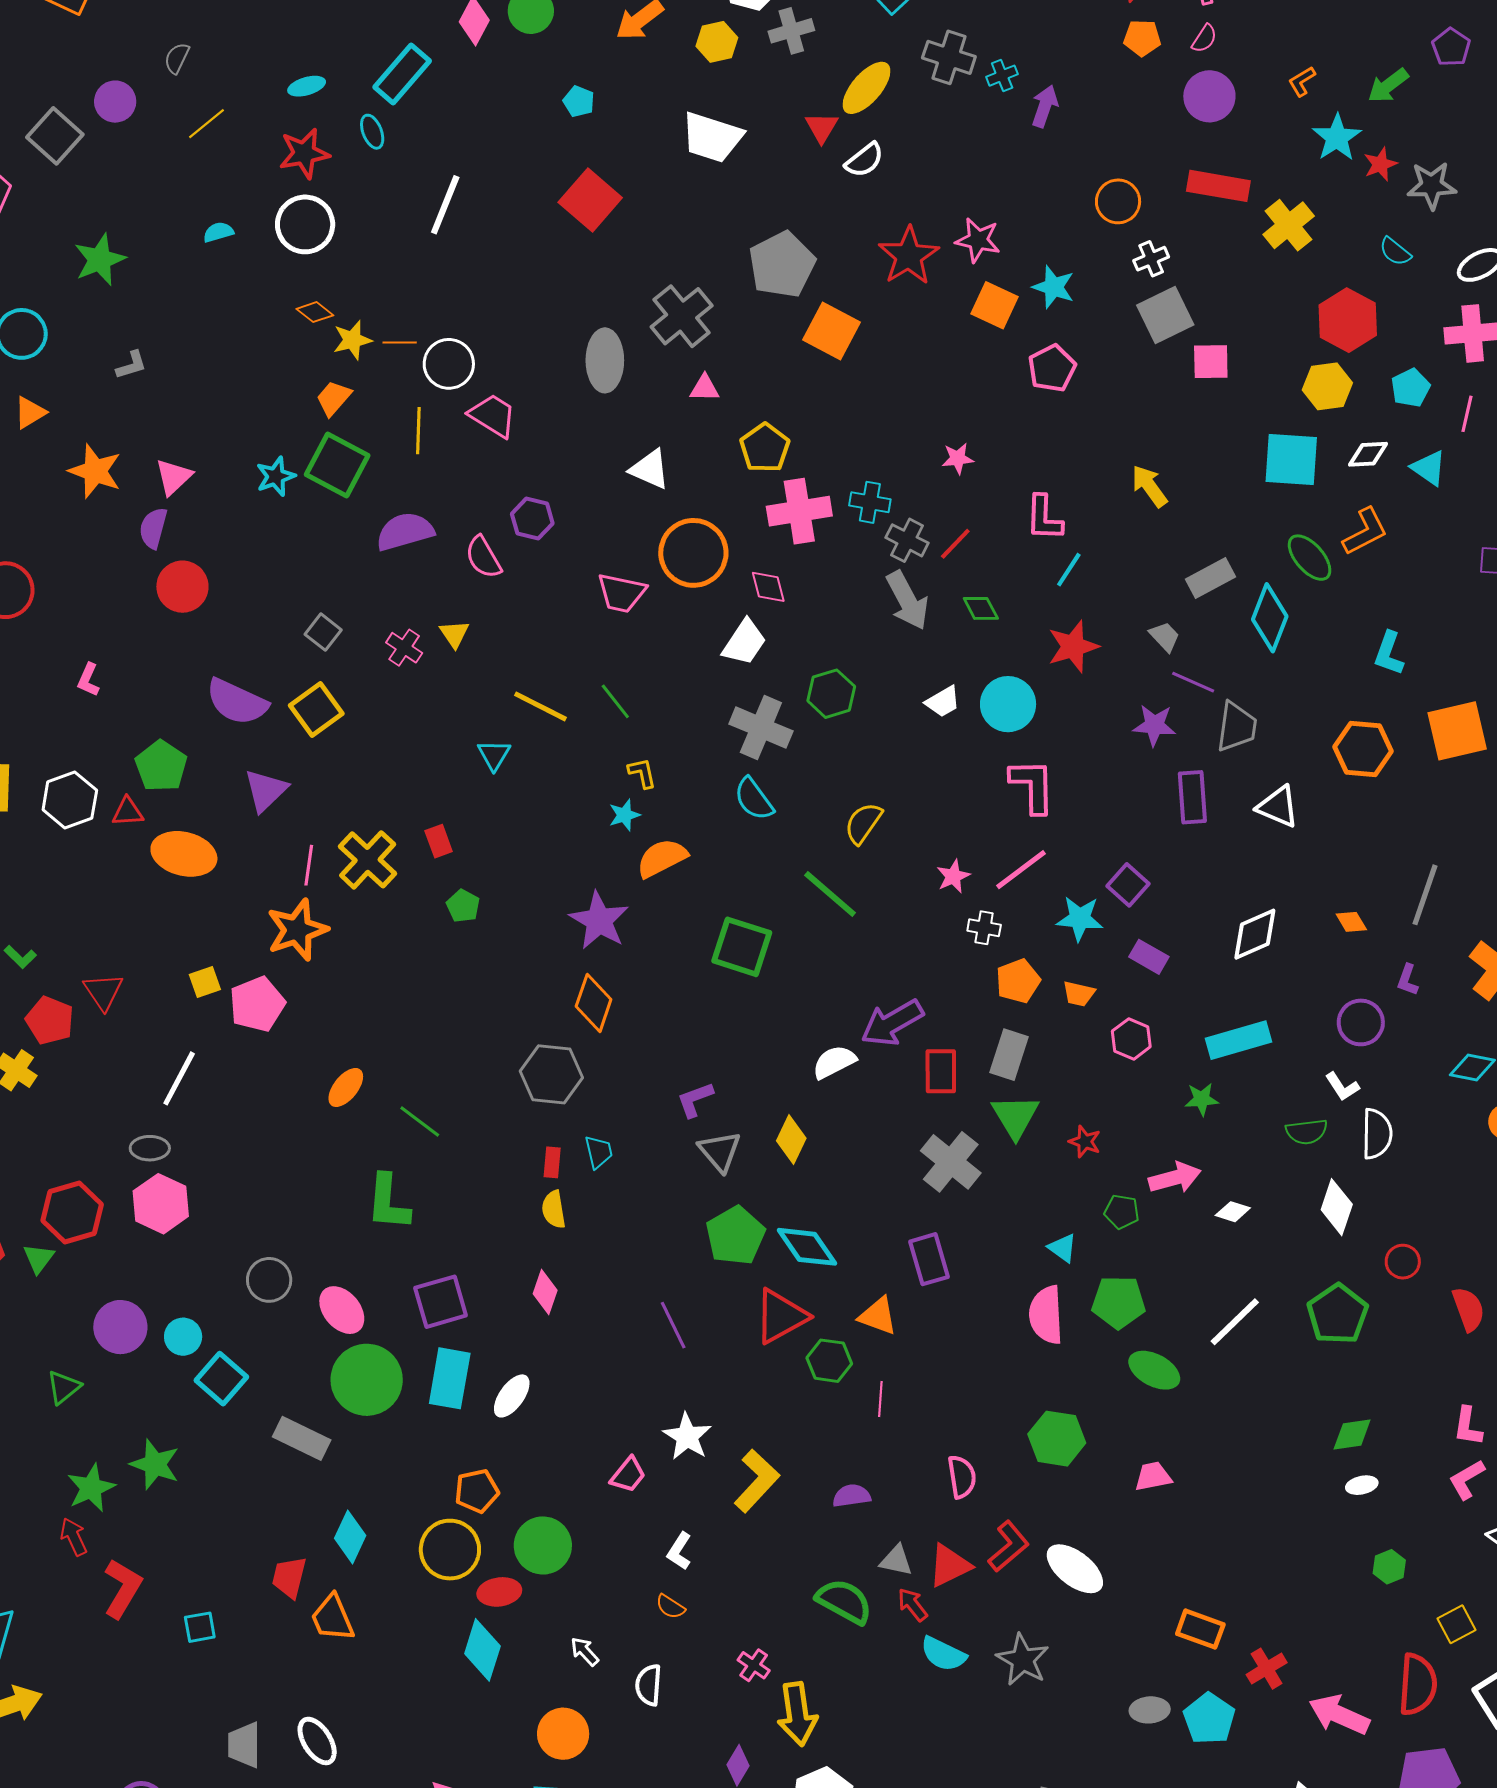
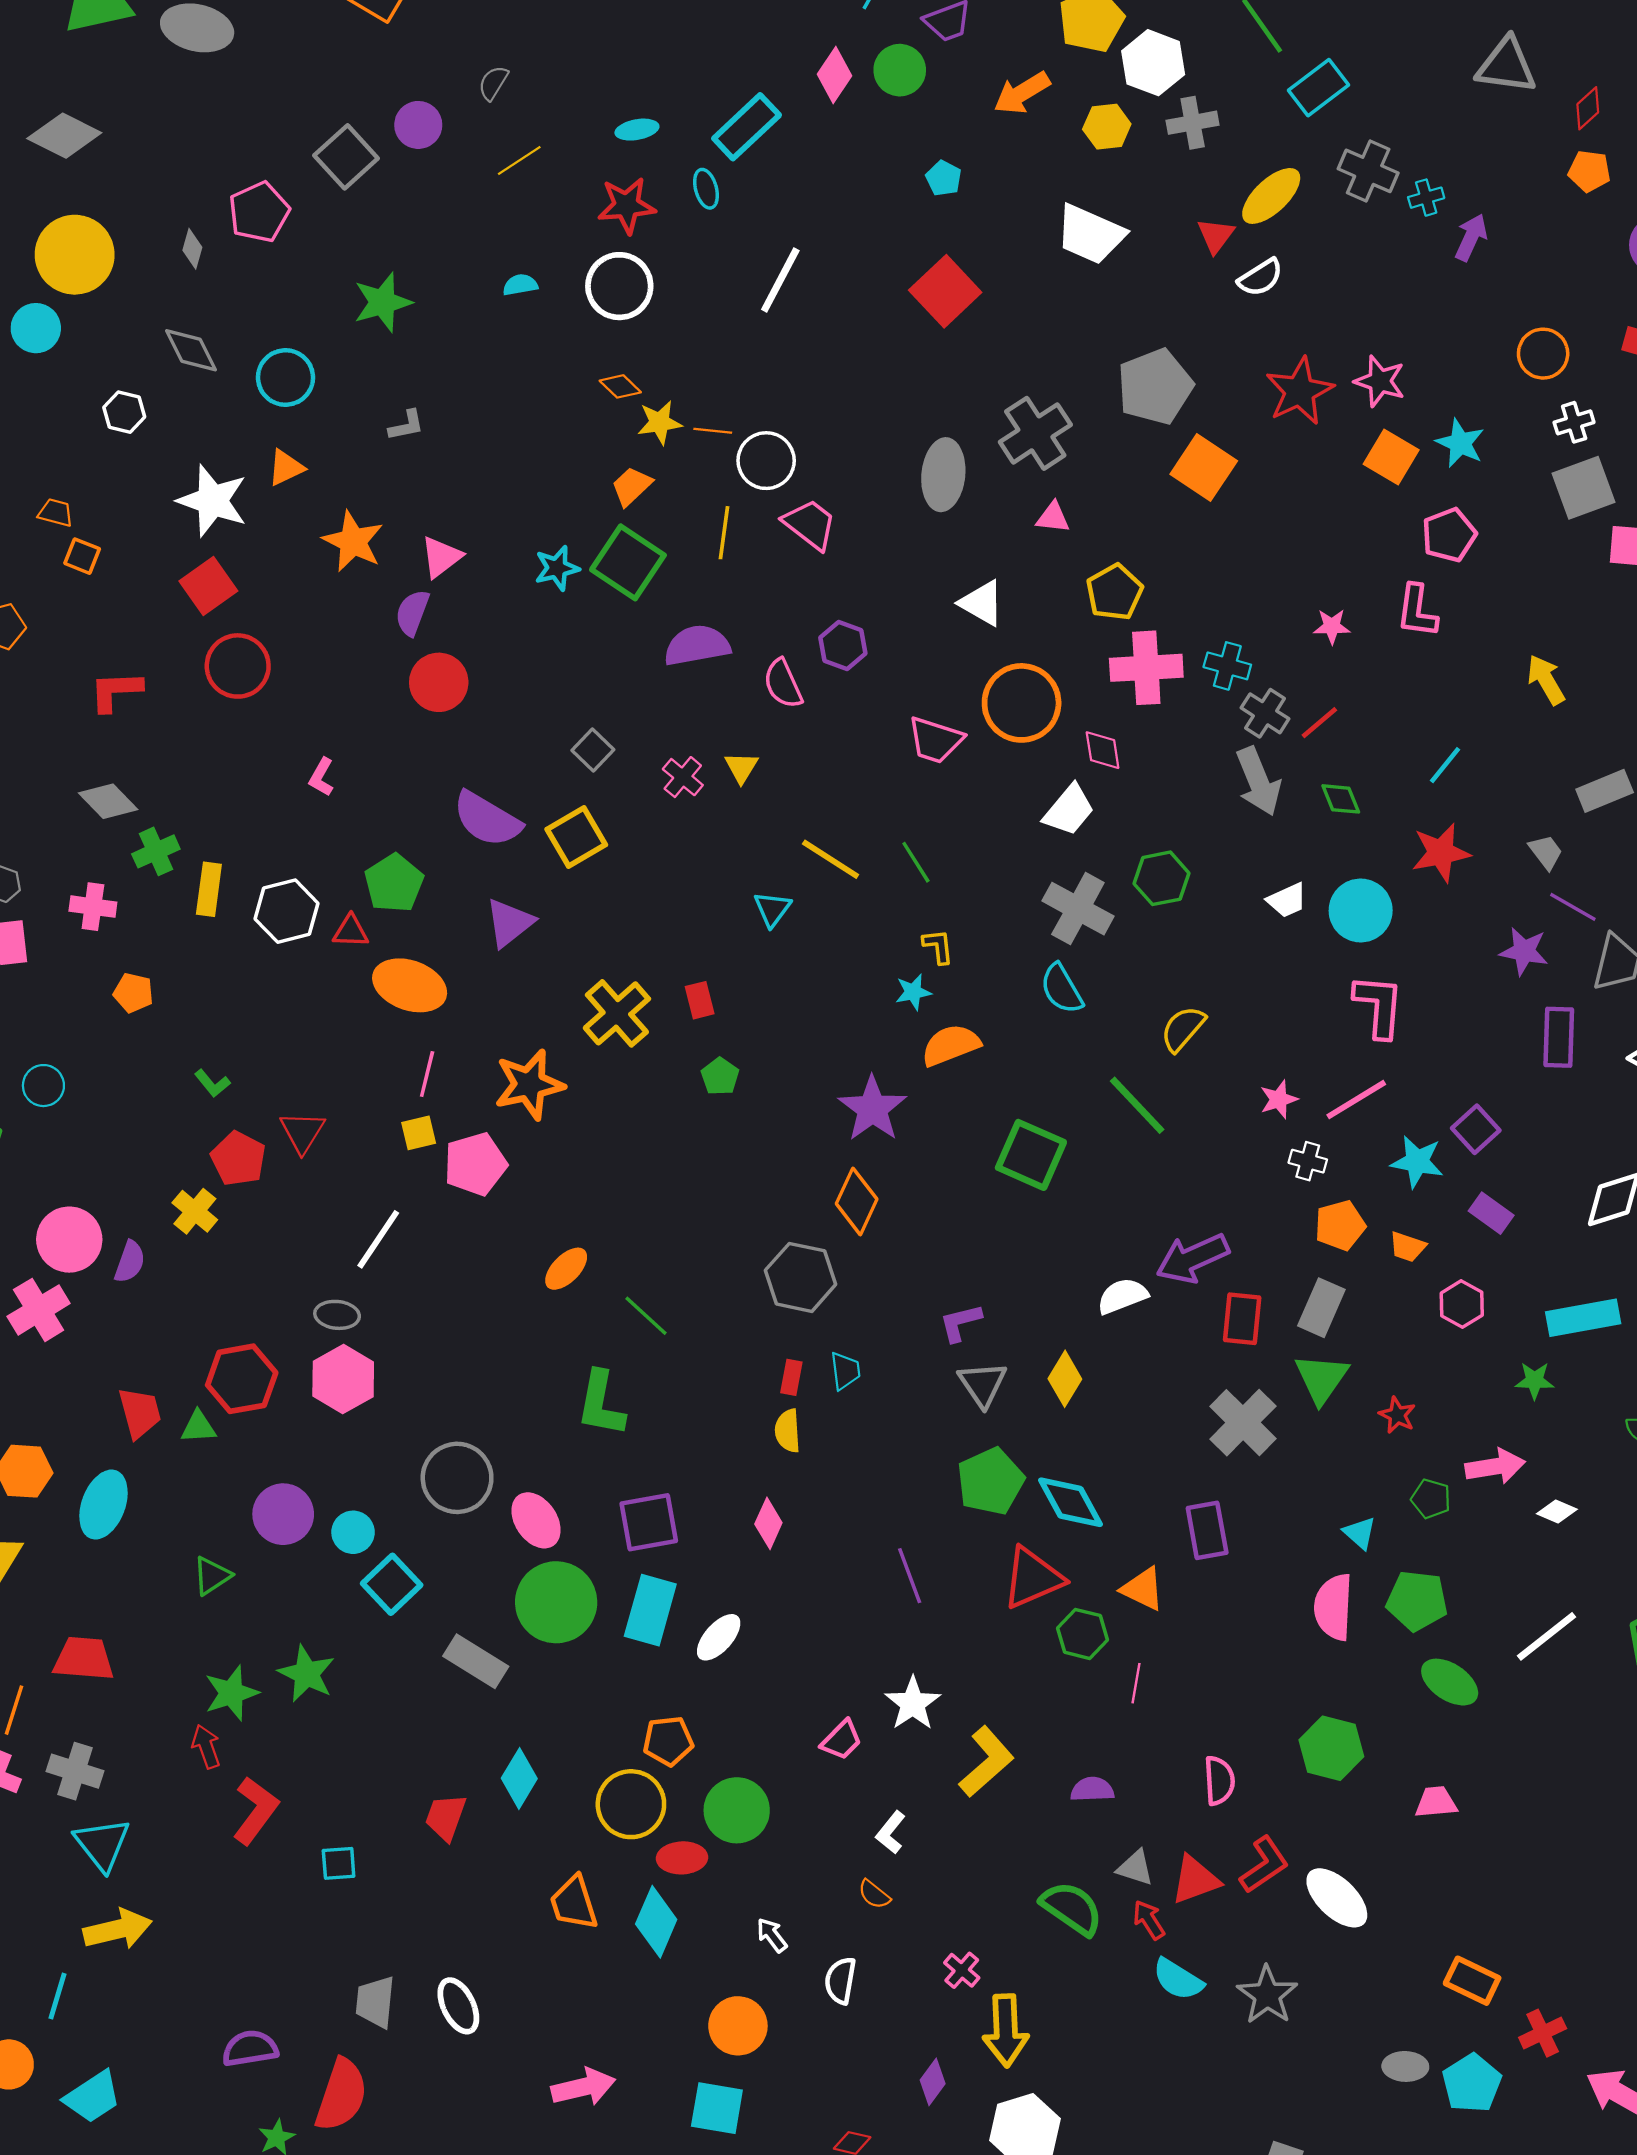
pink L-shape: (1044, 518) -> (1417, 611), moved
pink line: (309, 865) -> (427, 1074), moved
green triangle: (39, 1258) -> (198, 1427), turned 44
gray circle: (269, 1280) -> (457, 1478), size x1.4
orange trapezoid: (332, 1618) -> (574, 1903), moved

